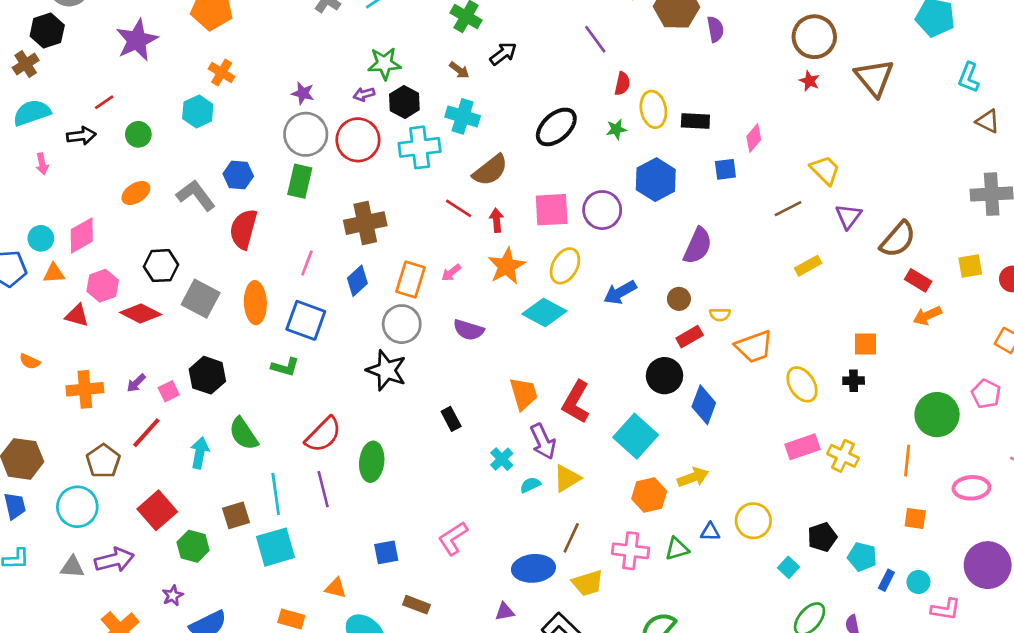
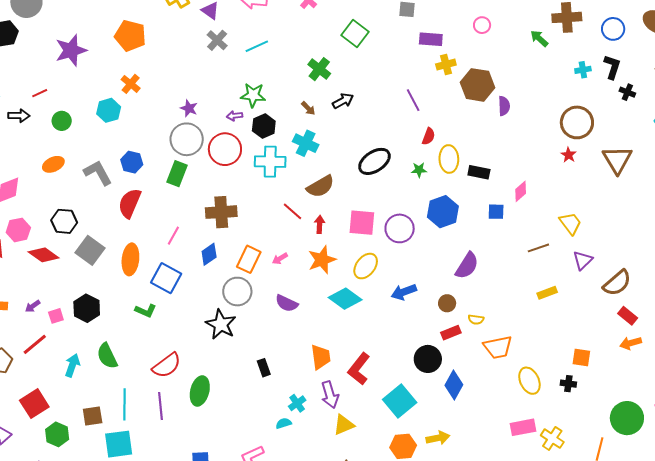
cyan semicircle: (530, 485) -> (284, 423), moved

